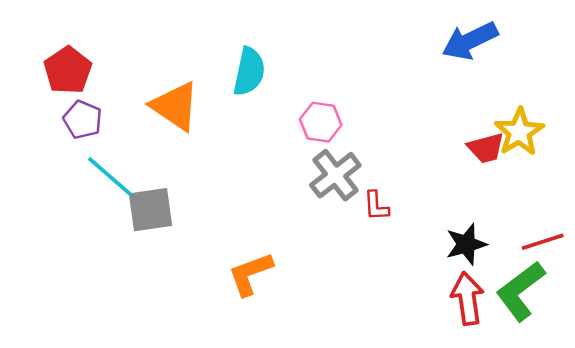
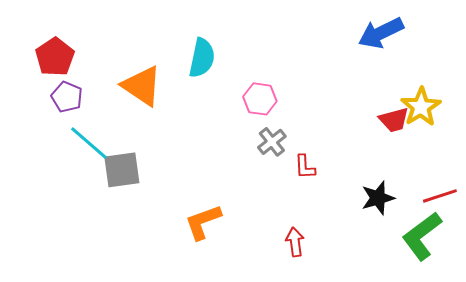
gray cross: (335, 175) -> (272, 142), size x0.7
red arrow: (467, 298) -> (295, 242), moved, size x0.7

